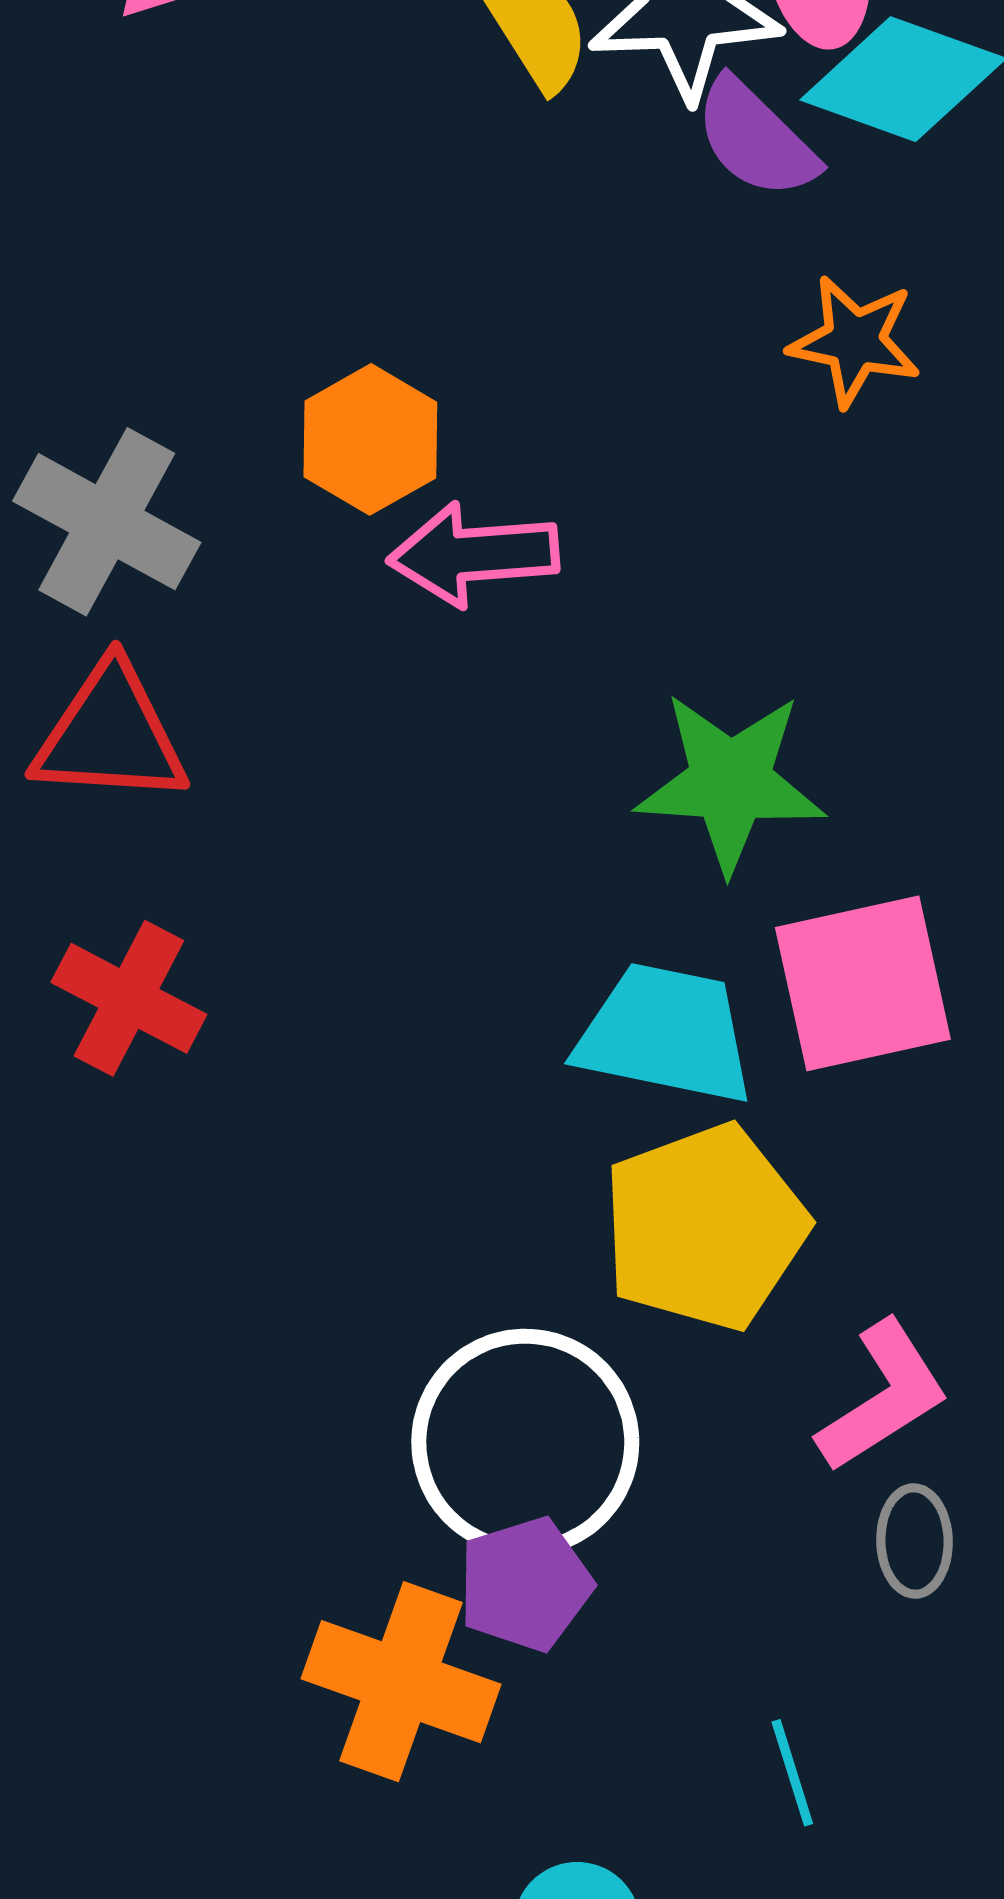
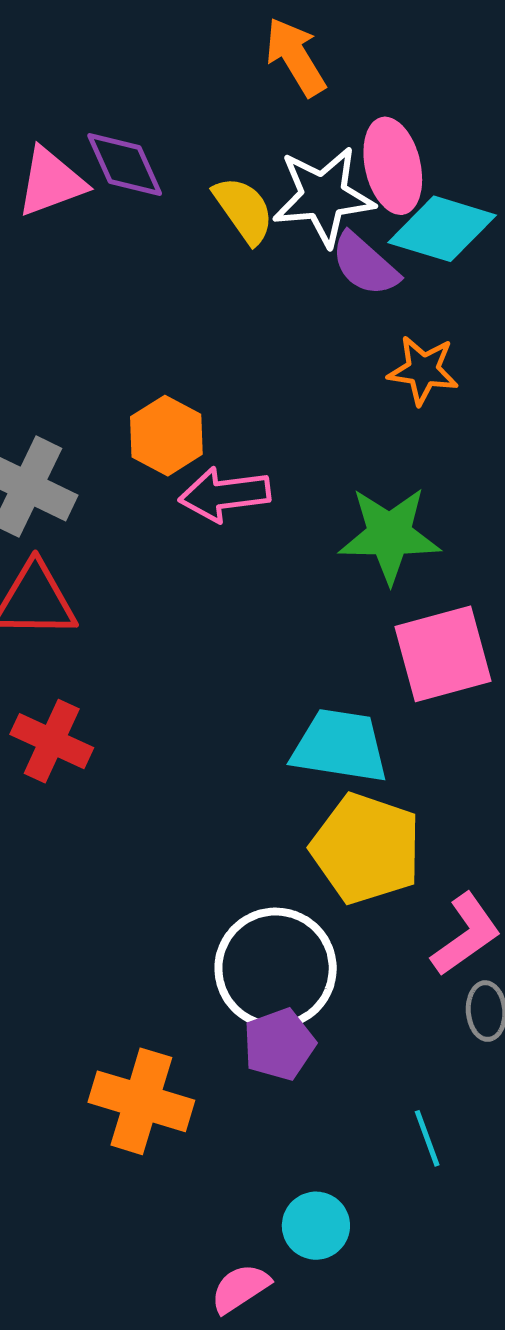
green star: (730, 782) -> (390, 535), moved
pink square: (863, 983) -> (443, 654), moved
yellow pentagon: (705, 1227) -> (366, 849), turned -30
orange cross: (401, 1682) -> (141, 1101), moved

